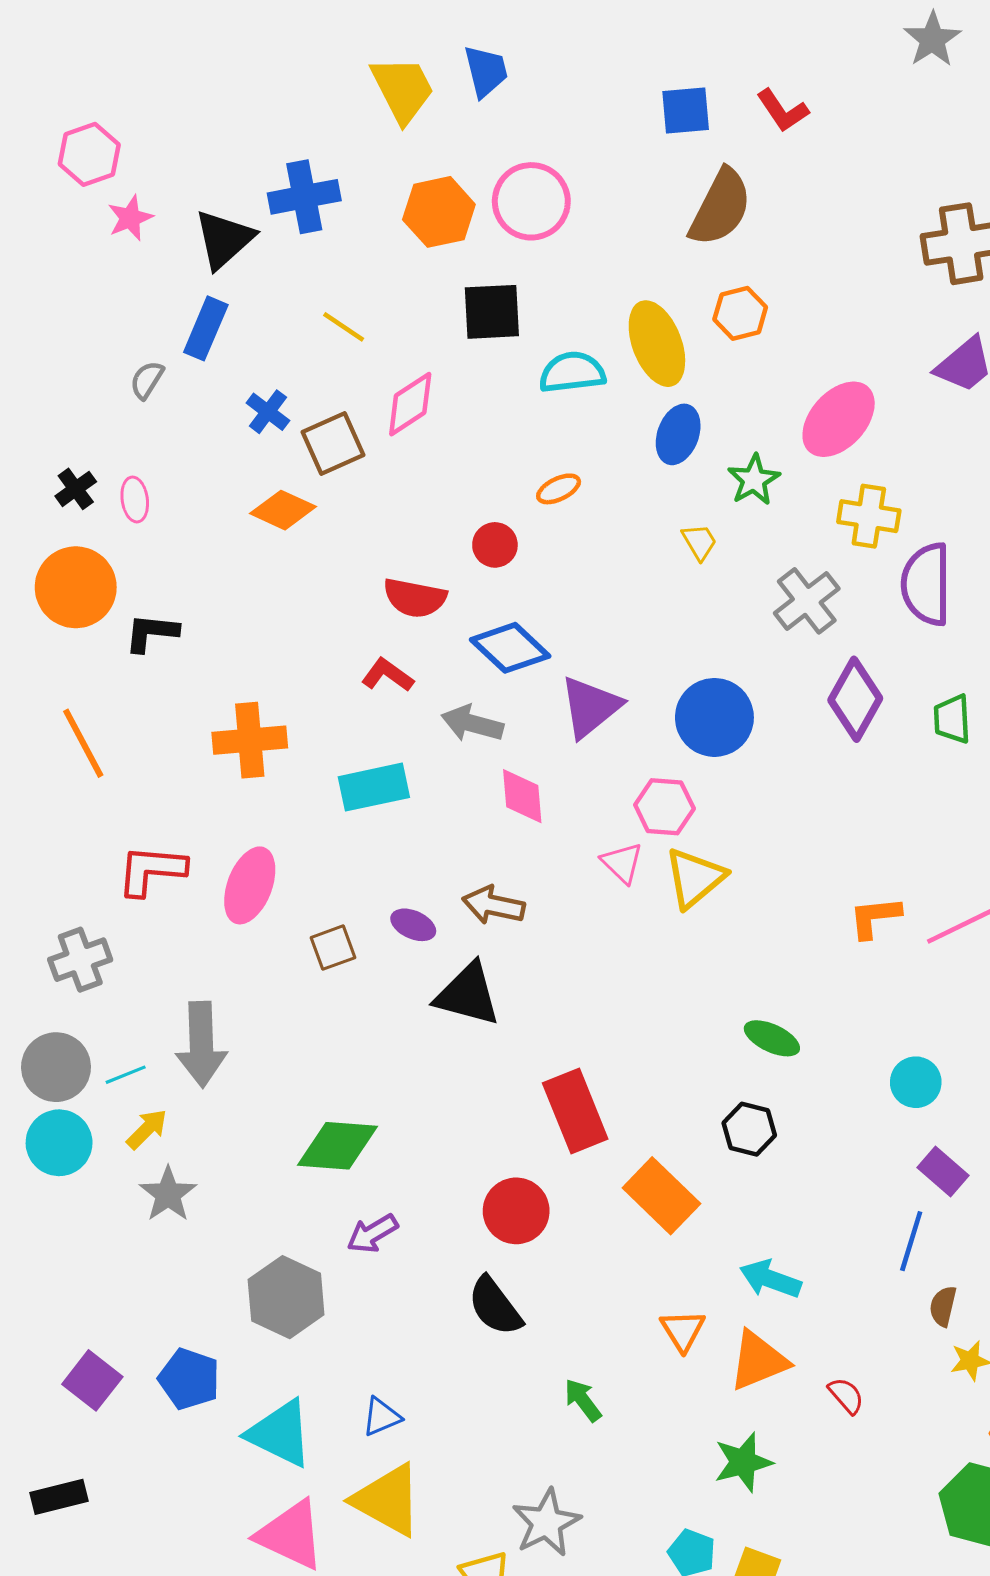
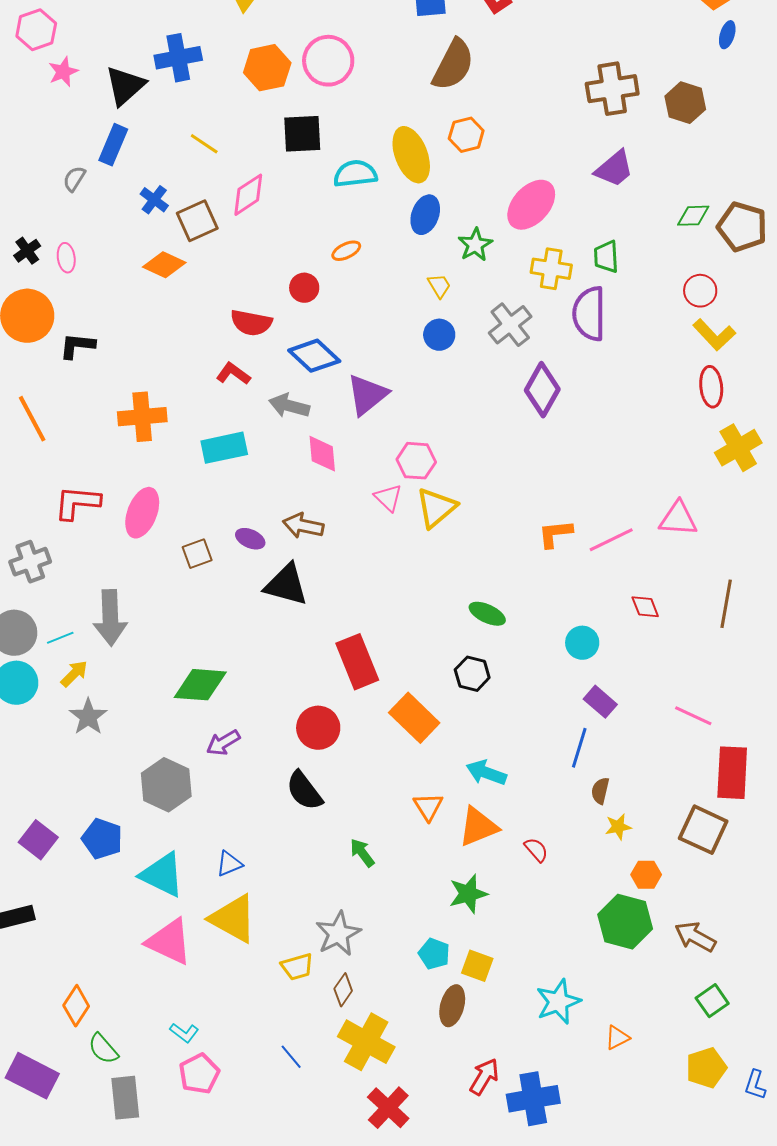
blue circle: (714, 717) -> (439, 335), moved, size x0.6
green trapezoid: (952, 719) -> (606, 257), moved

